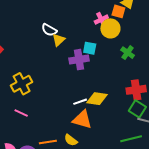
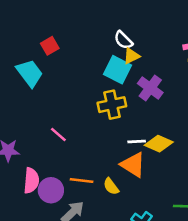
cyan square: (90, 48) -> (117, 70), moved, size x1.5
purple cross: (79, 60) -> (150, 88), turned 30
yellow cross: (22, 84) -> (112, 105), moved

